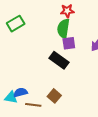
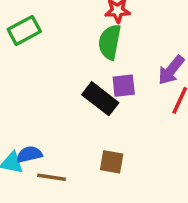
purple square: (69, 43) -> (124, 86), moved
brown square: (54, 96) -> (112, 162), moved, turned -32

